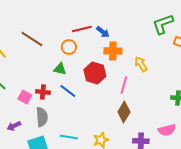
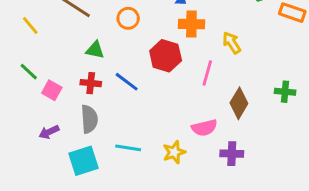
green triangle: (60, 69) -> (95, 50), moved
pink square: (25, 97) -> (52, 90), moved
brown diamond: (124, 112) -> (239, 103), moved
pink semicircle: (167, 130) -> (204, 128), moved

